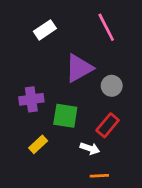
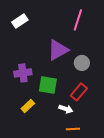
pink line: (106, 27) -> (78, 20), turned 45
white rectangle: (45, 30) -> (20, 21), moved

